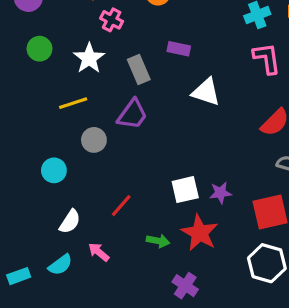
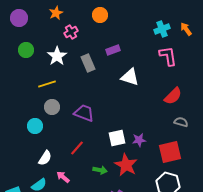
pink cross: (112, 20) -> (71, 32), turned 32
purple rectangle: (179, 49) -> (113, 50), turned -32
purple trapezoid: (132, 114) -> (84, 113), moved, turned -105
gray circle: (94, 140) -> (52, 107), moved

